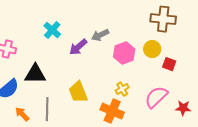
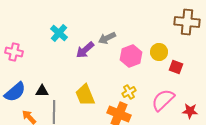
brown cross: (163, 19) -> (187, 22), moved
black triangle: (35, 74) -> (42, 91), moved, size x0.6

